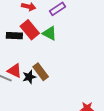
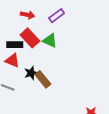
red triangle: (15, 71) -> (12, 60), moved
black star: (29, 77) -> (31, 73), moved

